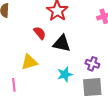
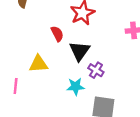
black triangle: (62, 44) -> (80, 51), turned 42
purple cross: (92, 64) -> (96, 70), moved

